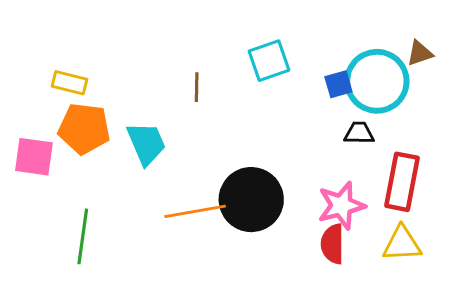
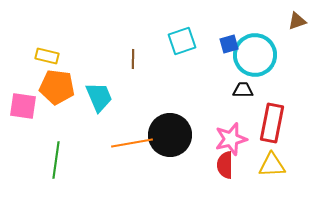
brown triangle: (420, 53) -> (297, 21), moved
blue square: (338, 84) -> (229, 44), moved

